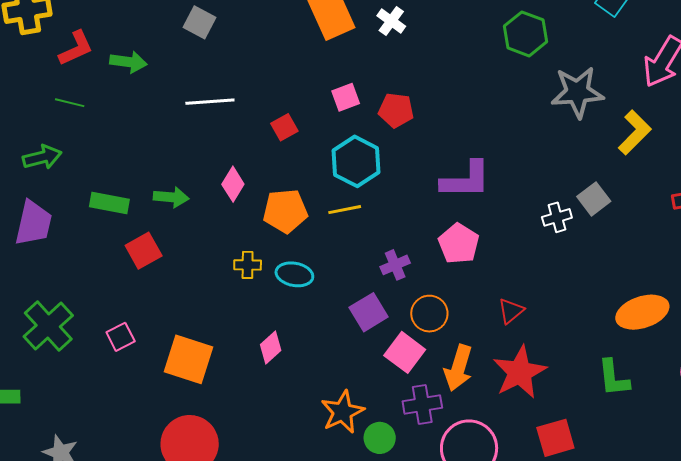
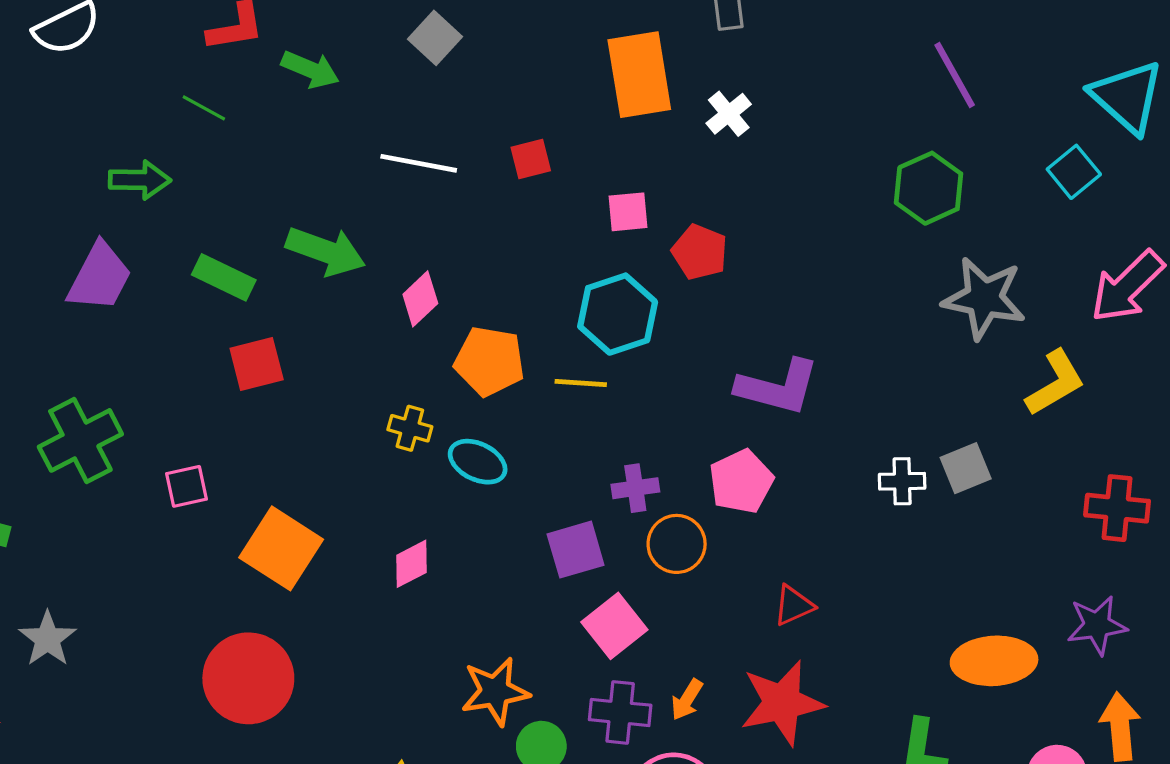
red square: (284, 127) -> (531, 159), moved
green arrow: (171, 197) -> (326, 251), moved, size x1.4
orange circle: (429, 314) -> (677, 544), moved
orange arrow: (458, 368) -> (687, 700), moved, size x0.6

